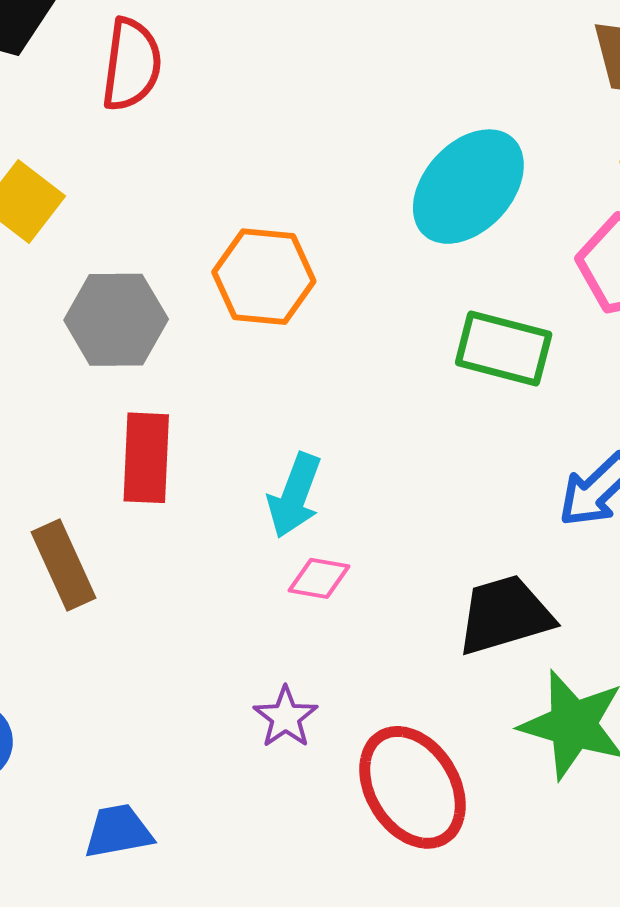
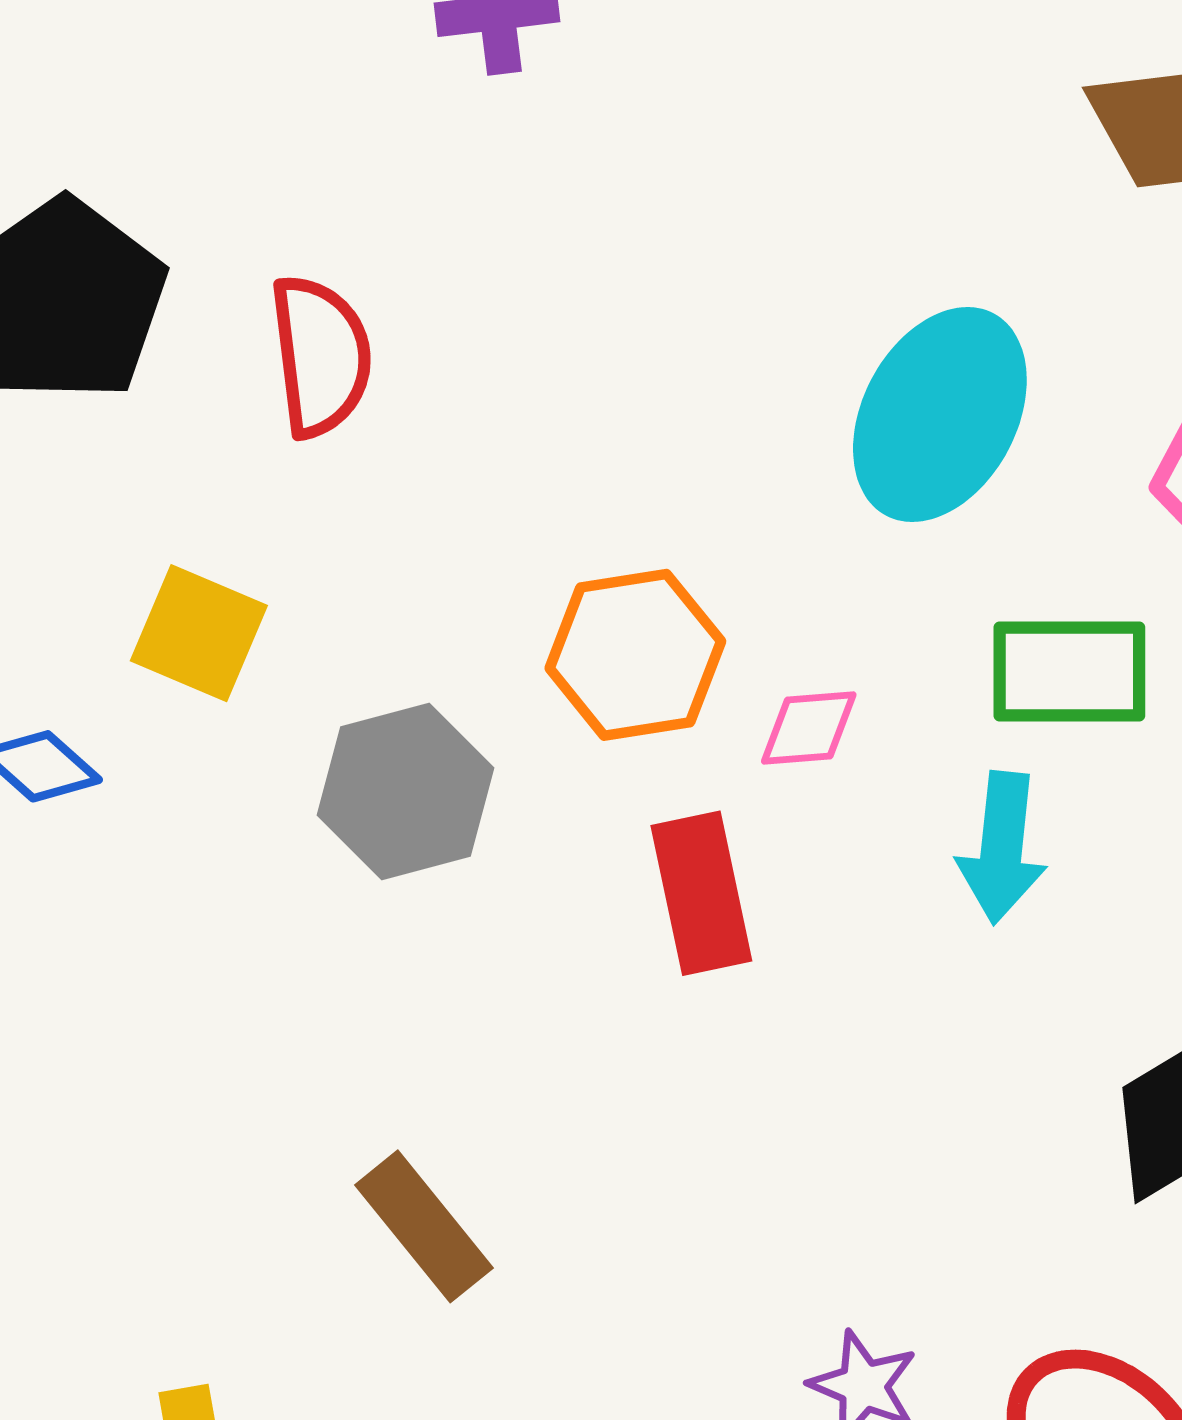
red rectangle: (146, 458) -> (701, 893), moved
cyan arrow: (295, 495) -> (1002, 848), moved
pink diamond: (319, 578) -> (809, 728), moved

